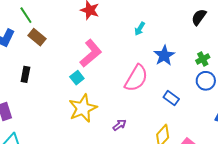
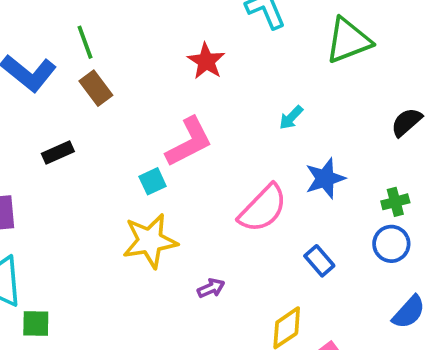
black rectangle: (25, 74) -> (58, 152), turned 42

